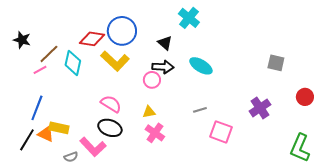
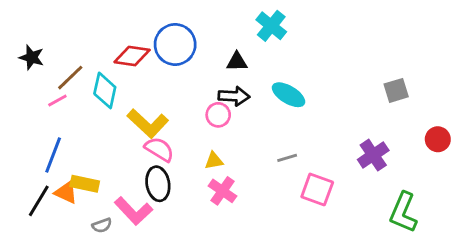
black triangle: (165, 43) -> (237, 62), turned -42
yellow L-shape: (115, 61) -> (148, 123), moved
gray square: (276, 63) -> (396, 90), turned -30
black ellipse: (110, 128) -> (158, 184), turned 60
green L-shape: (300, 148) -> (403, 212), moved

